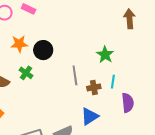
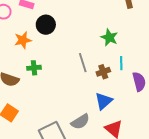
black circle: (43, 50) -> (46, 25), moved
green cross: (26, 73) -> (34, 68), turned -32

